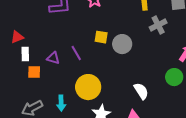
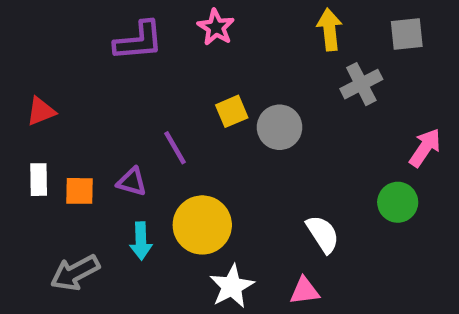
yellow square: (101, 37) -> (232, 111), turned -32
white rectangle: (25, 54) -> (39, 180), moved
purple triangle: (53, 58) -> (132, 182), moved
cyan arrow: (61, 103) -> (141, 241), moved

